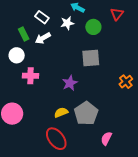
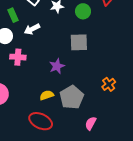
white arrow: (43, 38) -> (32, 29), moved
orange cross: (126, 82) -> (109, 84), moved
red ellipse: (56, 139) -> (41, 121), turned -30

